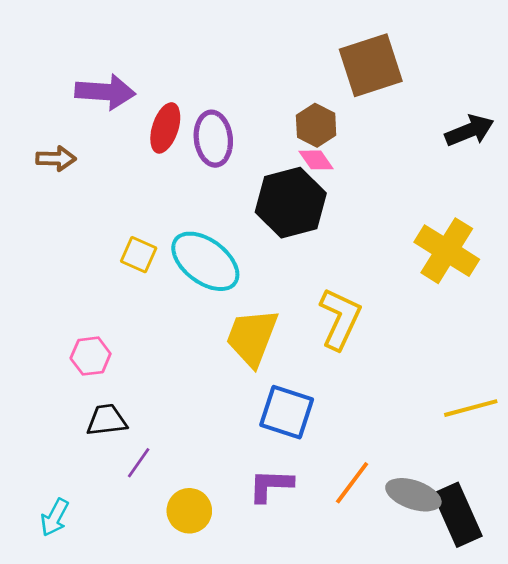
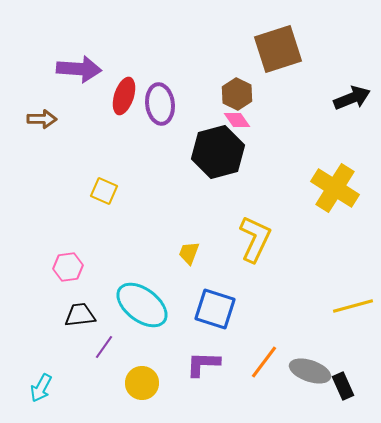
cyan ellipse: (205, 261) -> (142, 305), moved
yellow trapezoid: (252, 337) -> (189, 253), size x0.5
black rectangle: (457, 515) -> (343, 386), size x0.6

